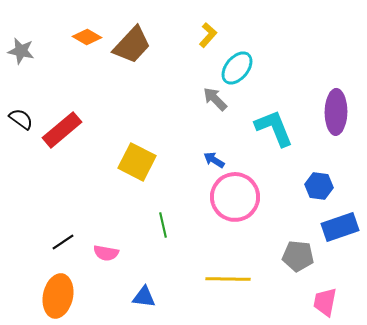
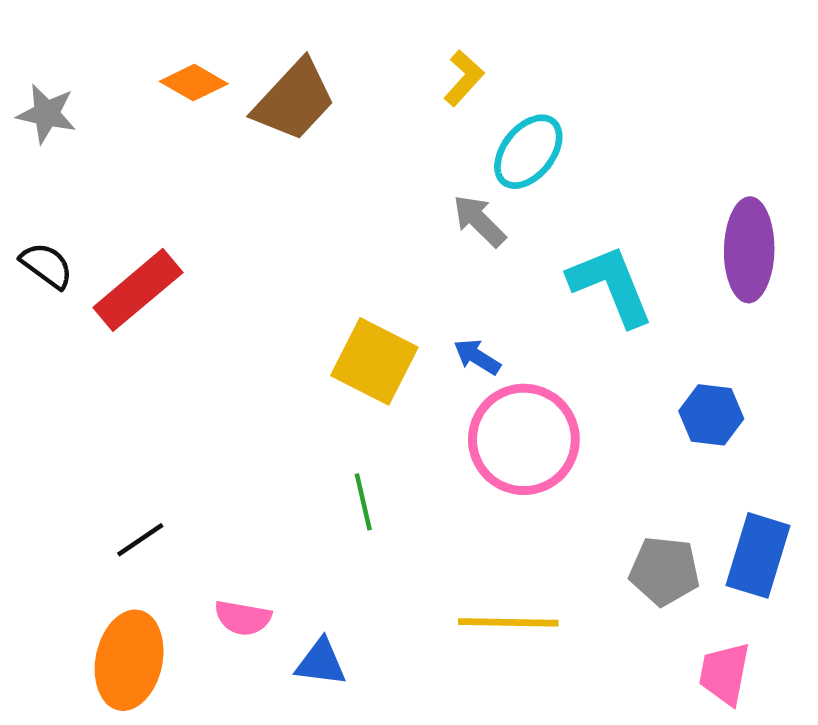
yellow square: (137, 162) -> (374, 361), moved
blue rectangle: (340, 227) -> (758, 555), moved, turned -54
pink semicircle: (106, 253) -> (243, 618), moved

